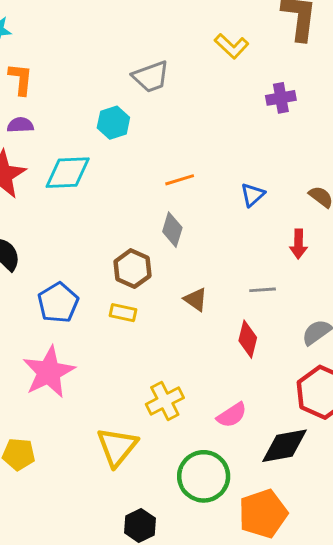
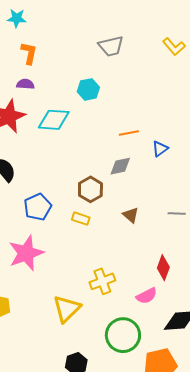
gray trapezoid: (151, 77) -> (111, 46), moved
blue triangle: (253, 195) -> (160, 149), moved
gray diamond: (172, 230) -> (120, 166), turned 55
red diamond: (248, 339) -> (163, 268), moved

